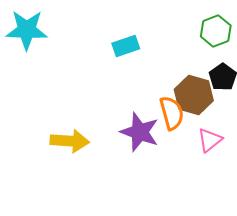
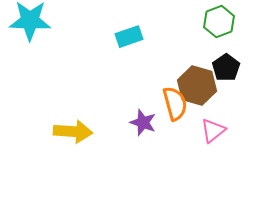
purple star: (140, 132) -> (143, 123), size x0.7

